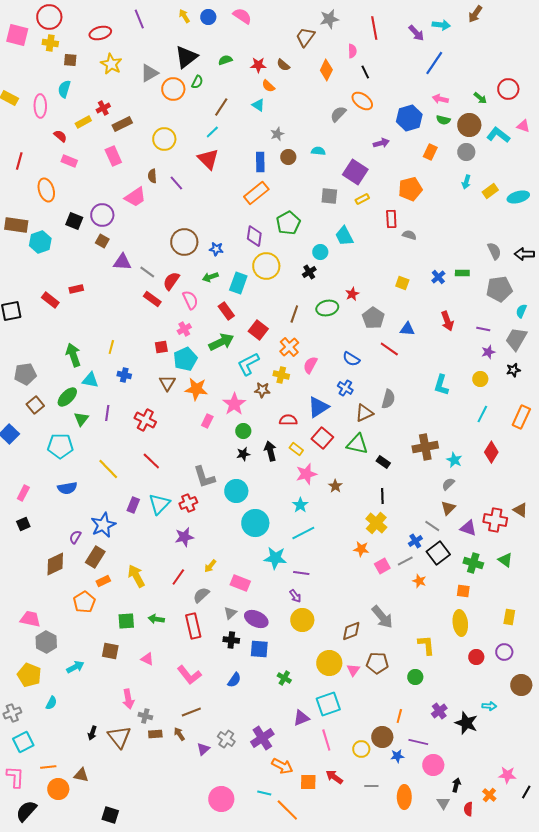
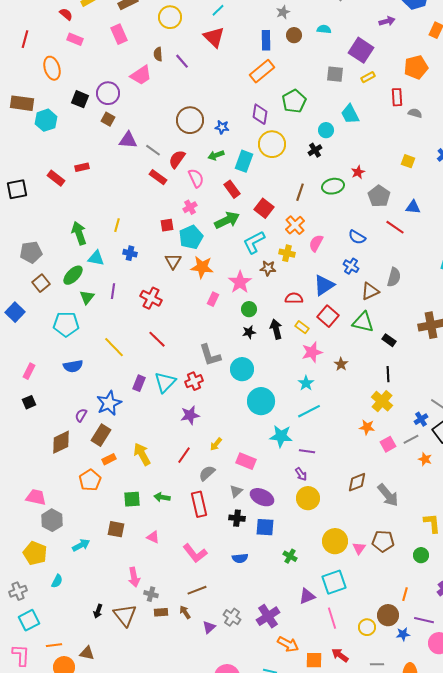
brown diamond: (351, 631) -> (357, 482), moved
blue semicircle: (234, 680) -> (240, 558), turned 49

